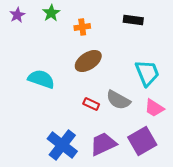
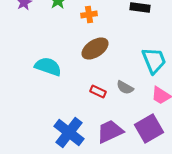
gray semicircle: (118, 100) -> (125, 88), size x0.7

